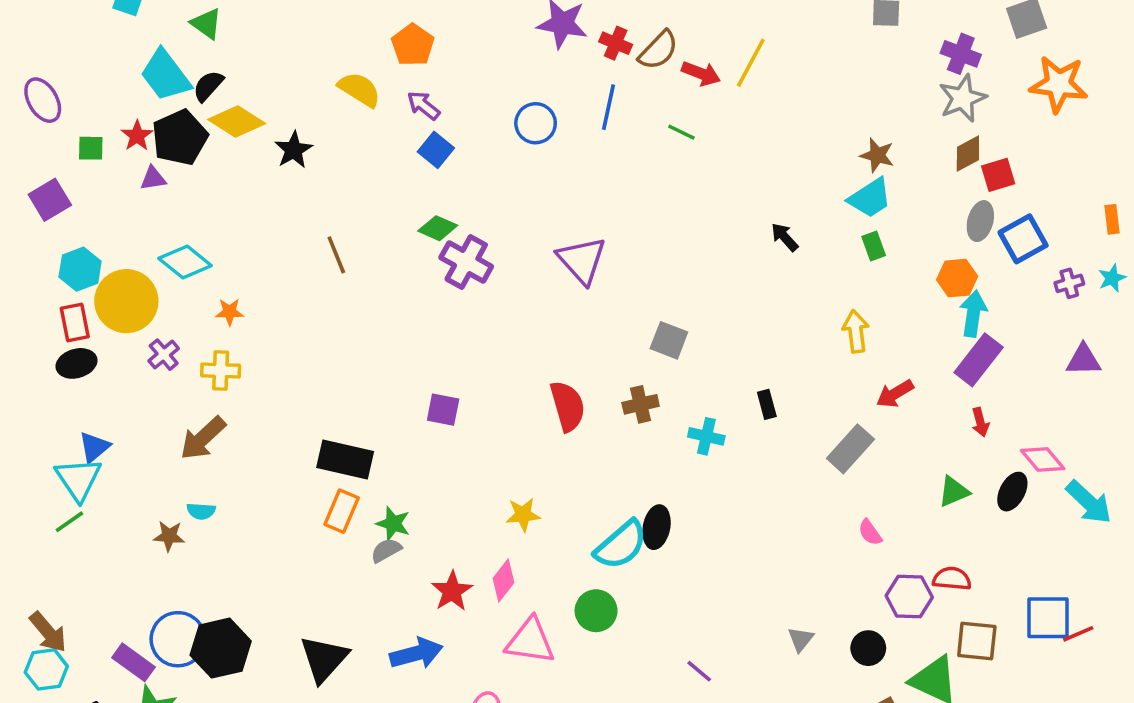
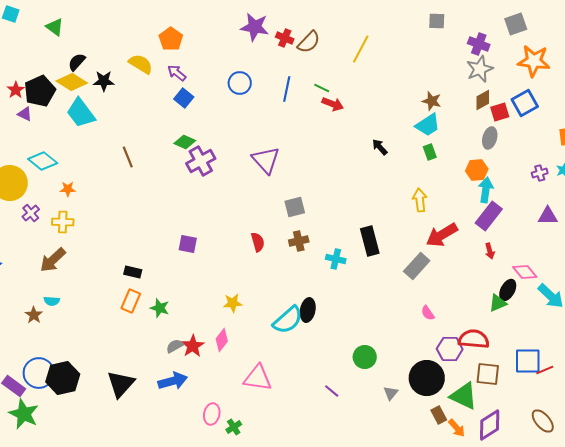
red arrow: (701, 73) -> (333, 104), moved
cyan trapezoid: (165, 75) -> (81, 113), moved
black semicircle: (208, 86) -> (77, 62), moved
blue line: (608, 107) -> (287, 89), moved
black star: (294, 150) -> (104, 81), moved, turned 30
purple triangle: (153, 178) -> (25, 114), turned 35
blue square: (1023, 239) -> (525, 103), moved
purple cross: (466, 262) -> (201, 161), turned 32
gray square: (669, 340) -> (295, 207), moved, turned -35
red arrow: (895, 394) -> (442, 235), size x1.5
black rectangle: (767, 404) -> (370, 241), size x1.8
red semicircle: (568, 406) -> (258, 242), size x0.7
black rectangle: (345, 459) -> (133, 272), size x0.6
green triangle: (954, 492) -> (498, 303), moved
brown star: (169, 536) -> (34, 315), turned 30
gray semicircle: (386, 550) -> (175, 346), moved
red semicircle: (952, 579) -> (474, 339), size x1.4
green circle: (596, 611) -> (365, 357), moved
gray triangle: (801, 639) -> (391, 393), moved
pink triangle: (530, 641) -> (258, 378), moved
black circle: (868, 648) -> (427, 378), size x1.8

